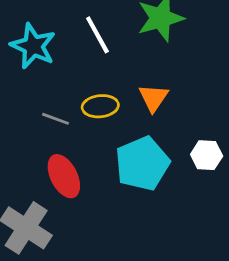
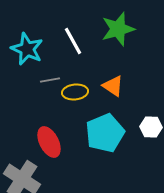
orange triangle: (153, 98) -> (113, 86), turned -30
gray line: (55, 119) -> (50, 80), moved, turned -30

